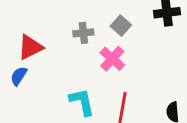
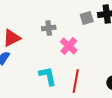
gray square: (121, 26) -> (87, 18), moved, turned 32

